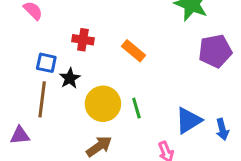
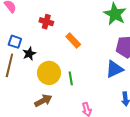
red cross: (83, 40) -> (46, 22), moved
blue triangle: (189, 120) -> (114, 69), moved

